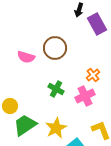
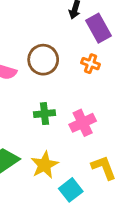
orange cross: (93, 75) -> (91, 64), moved, turned -32
green cross: (56, 89) -> (44, 114), turned -35

